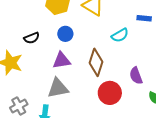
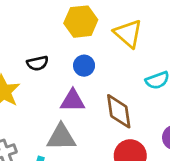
brown diamond: (96, 62) -> (119, 111), turned -36

